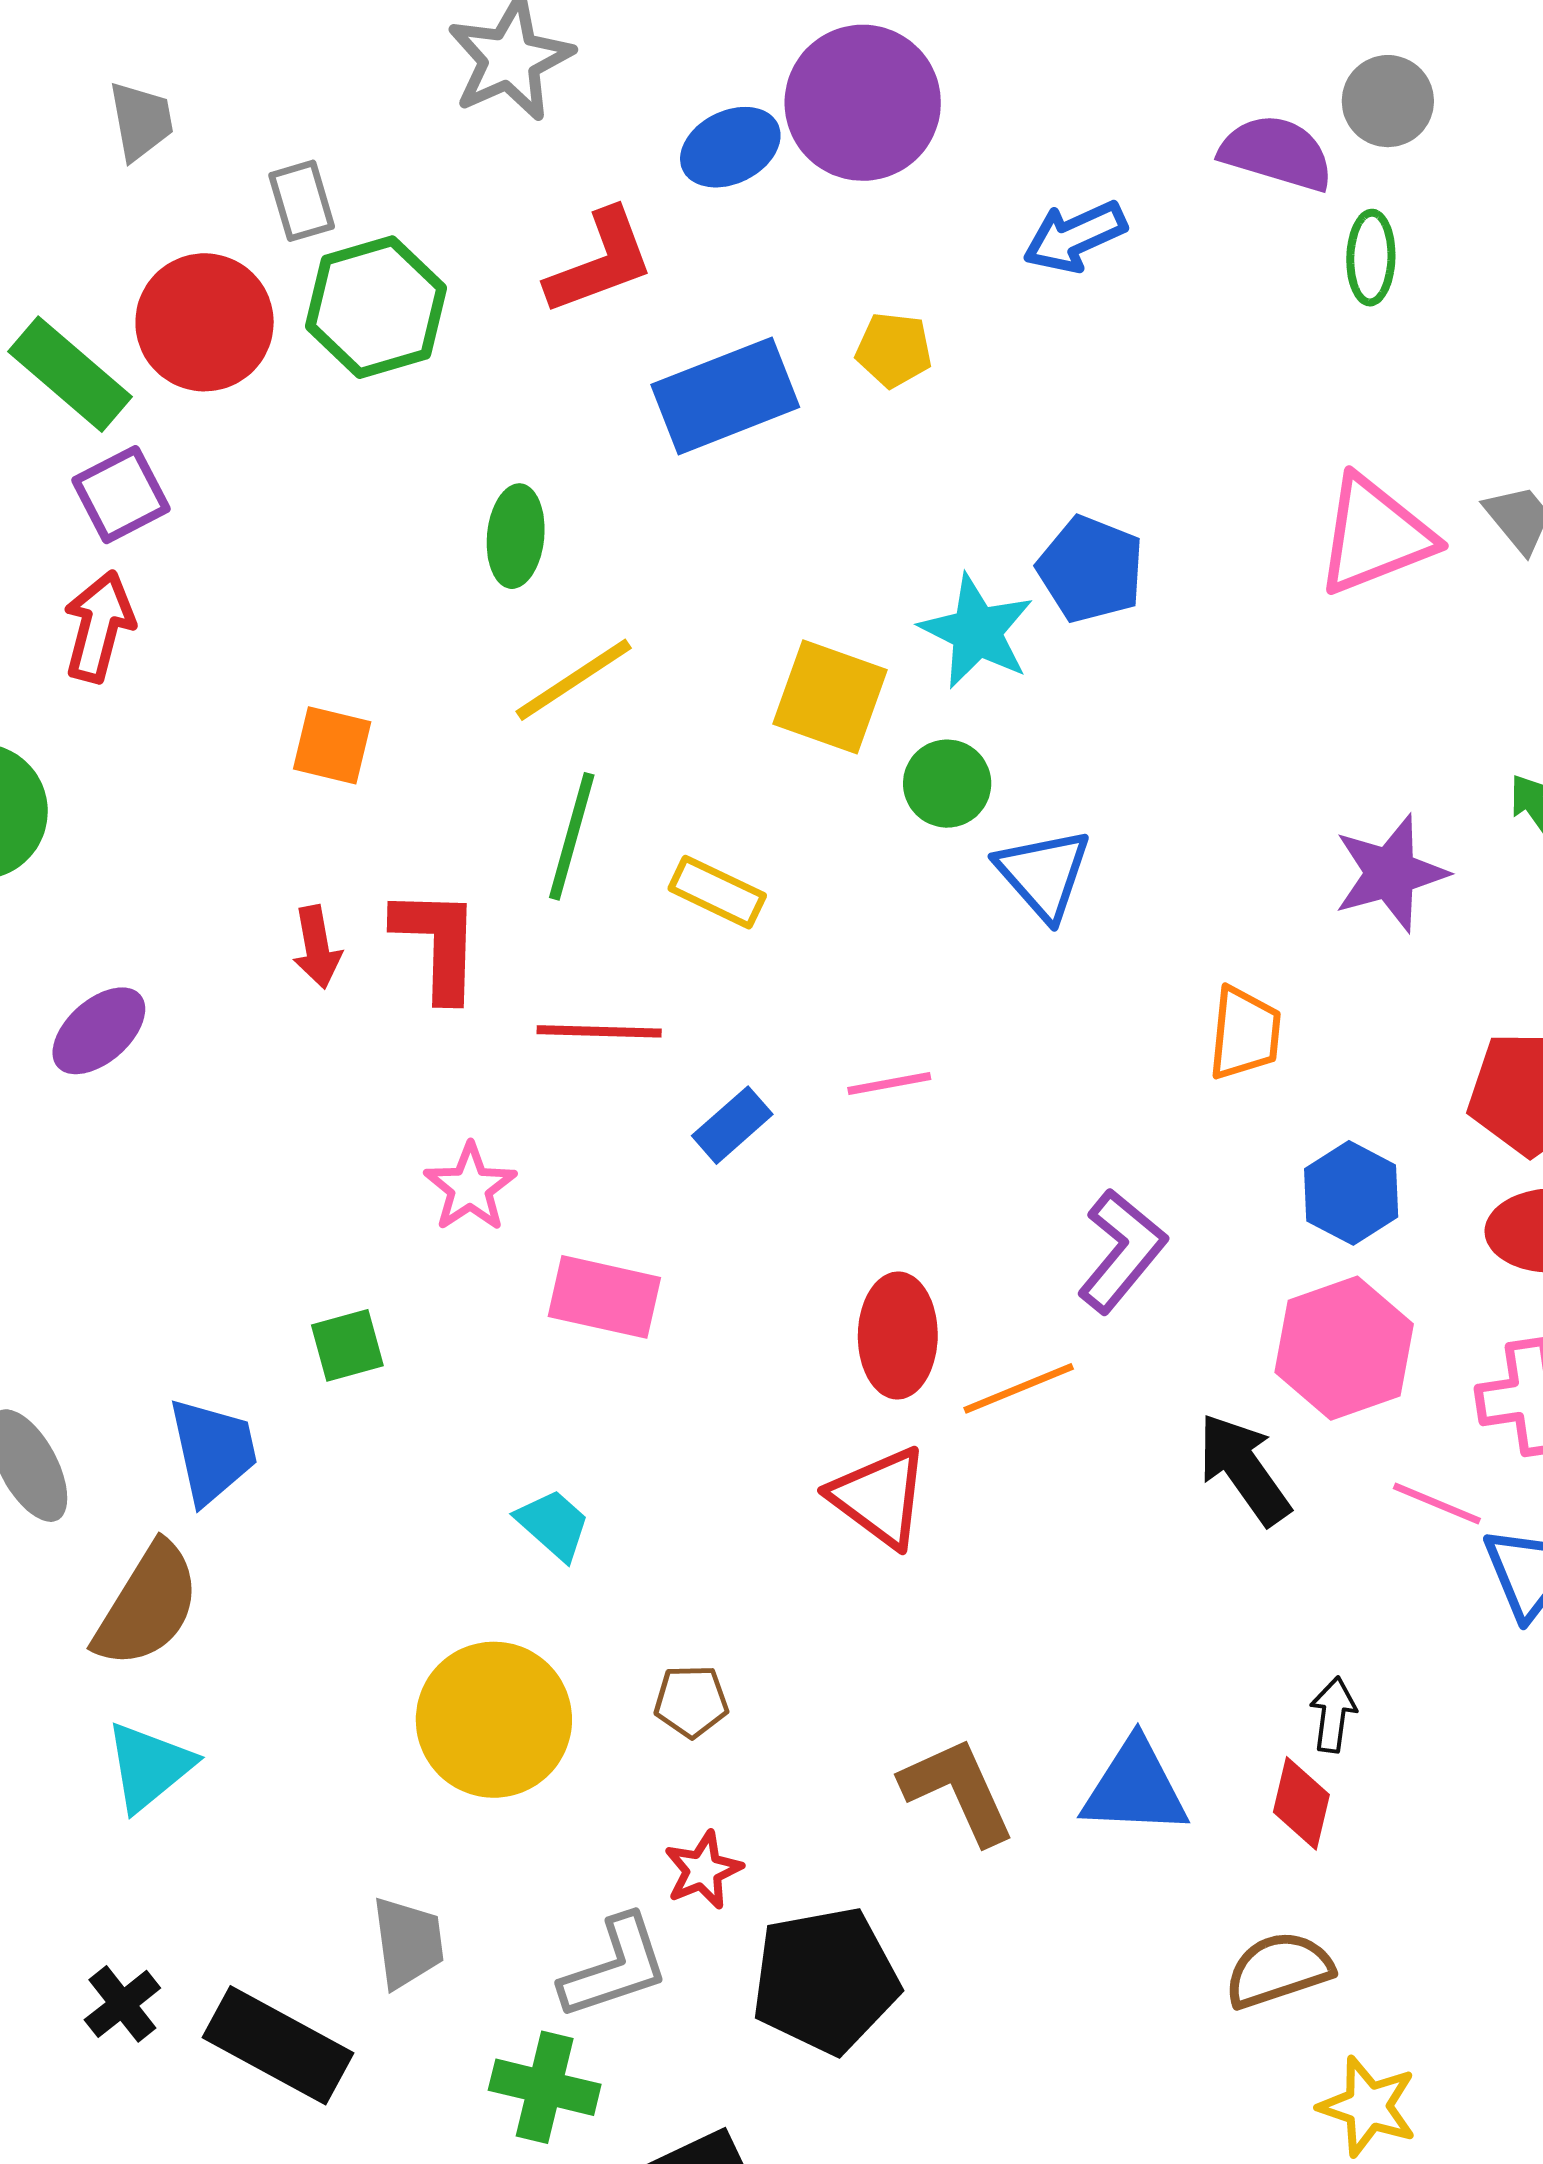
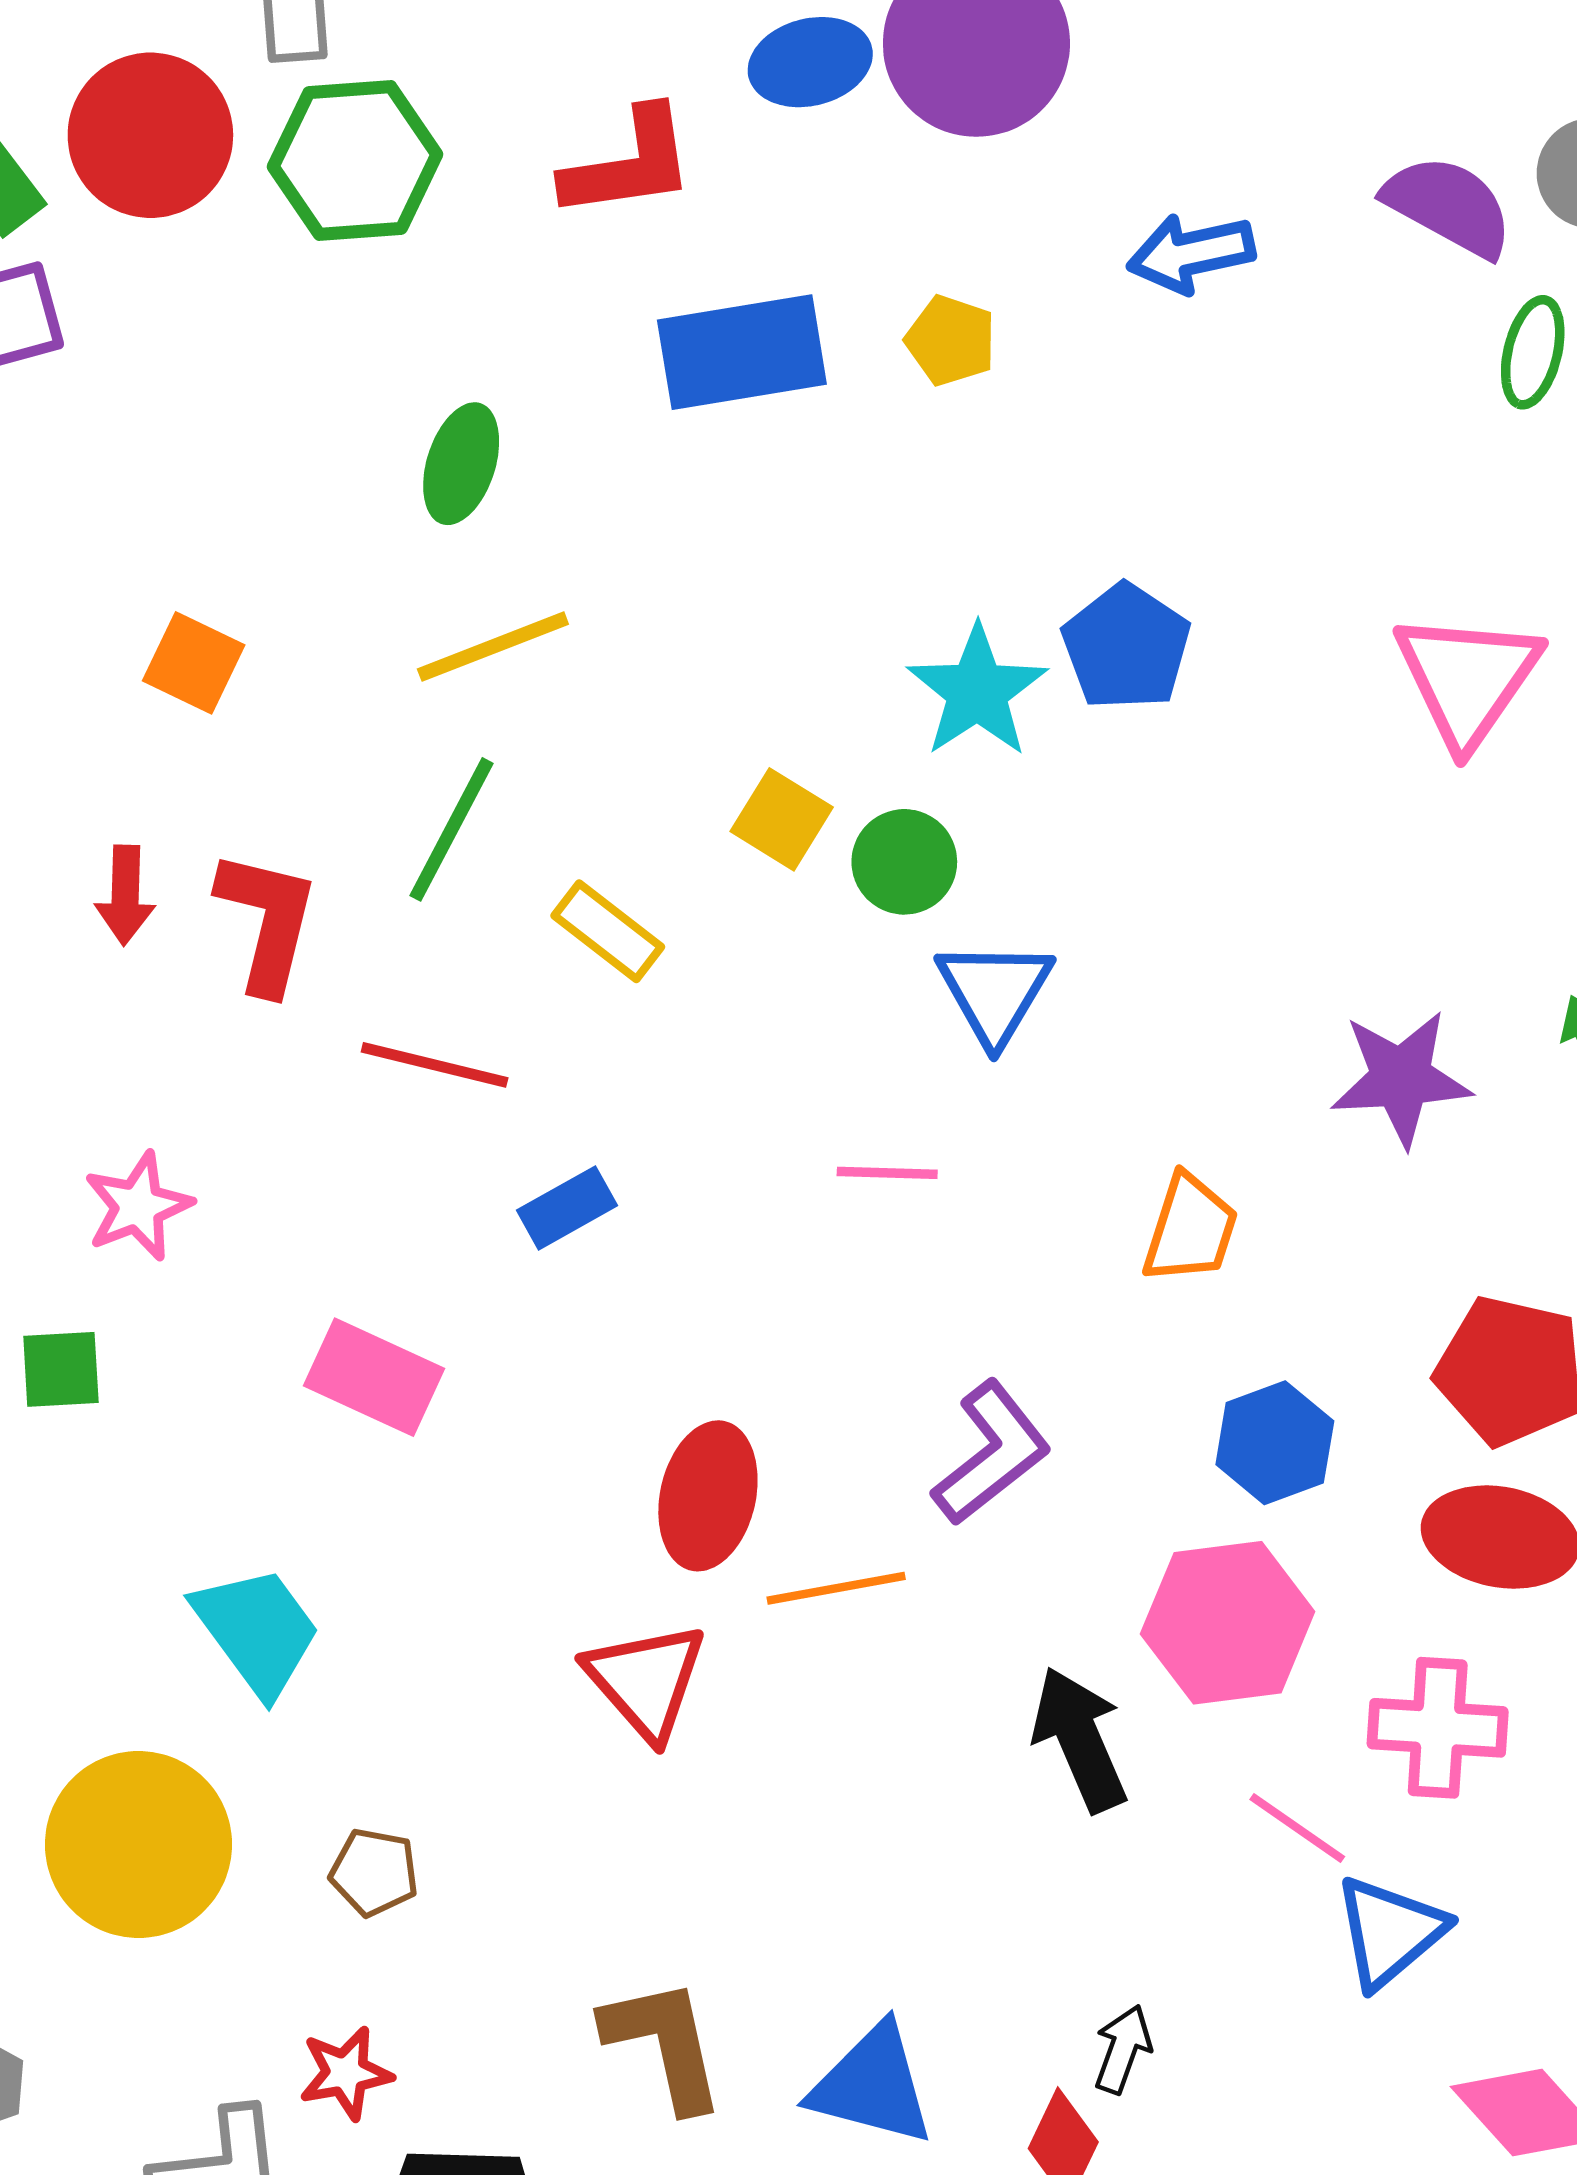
pink triangle: (1375, 535) -> (1467, 679), turned -46
yellow square: (830, 697) -> (782, 819), moved, size x0.7
pink line: (889, 1083) -> (887, 1173), moved
pink star: (470, 1187) -> (138, 1206), moved
cyan trapezoid: (553, 1524) -> (257, 1631), size x1.5

